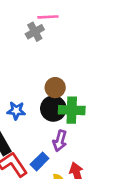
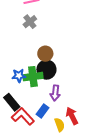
gray cross: (35, 32) -> (30, 22), moved
green cross: (72, 110) -> (33, 77), moved

